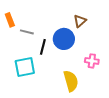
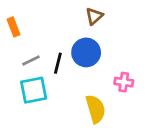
brown triangle: (80, 21) -> (94, 16), moved
gray line: (27, 32) -> (31, 61), moved, turned -40

